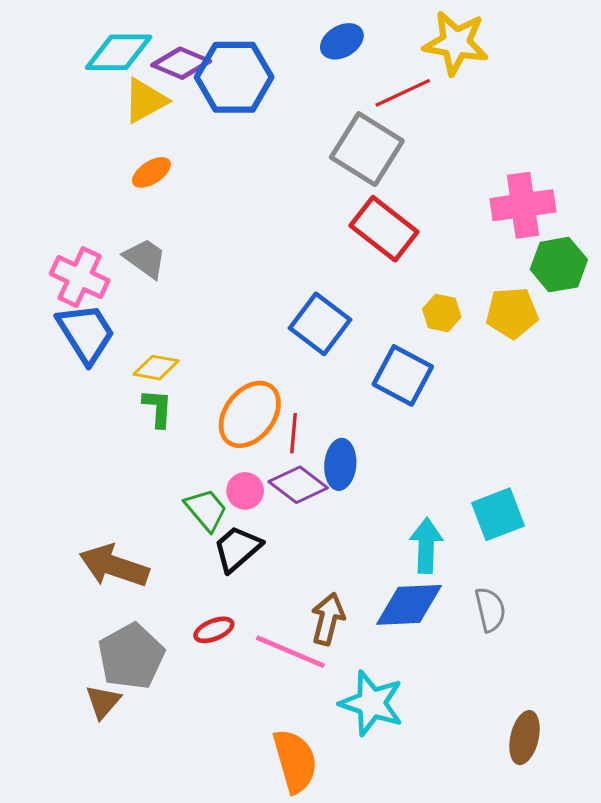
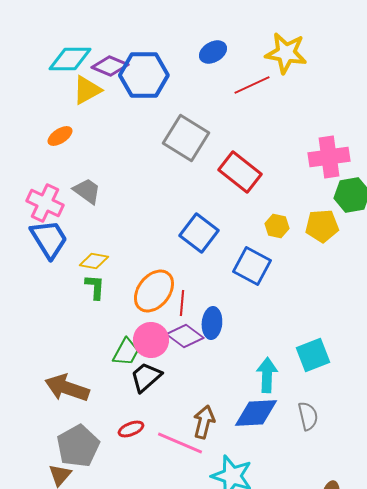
gray square: (367, 149) -> (186, 138), moved
orange ellipse: (151, 172) -> (60, 136), moved
pink circle: (245, 491) -> (151, 340), size x1.5
green trapezoid: (206, 510) -> (126, 352), turned 68

